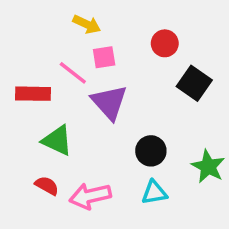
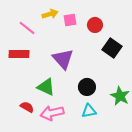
yellow arrow: (87, 24) -> (50, 14), turned -42
pink square: (104, 57) -> (70, 20), moved
pink line: (73, 73) -> (27, 28), moved
green triangle: (57, 140) -> (46, 87), moved

